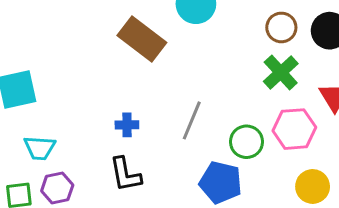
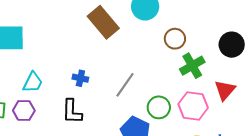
brown circle: (281, 27) -> (175, 39), moved
cyan trapezoid: (40, 148) -> (33, 82), moved, turned -80

